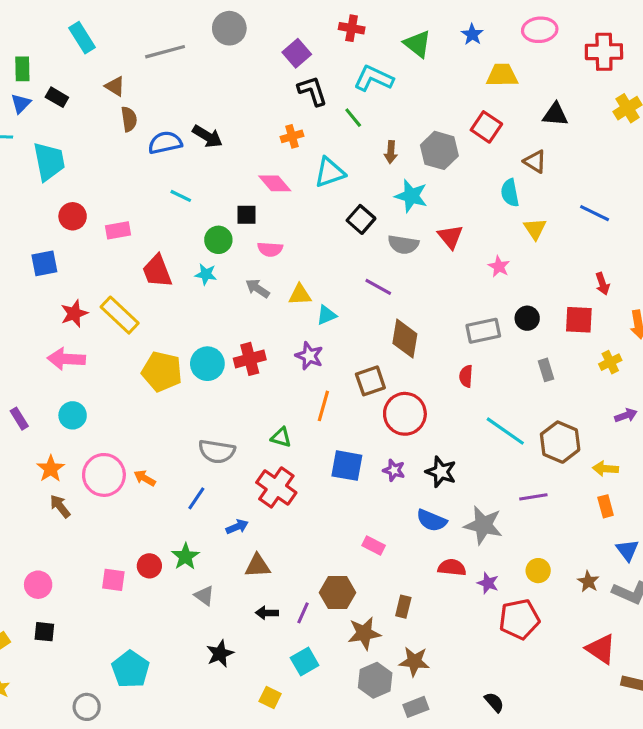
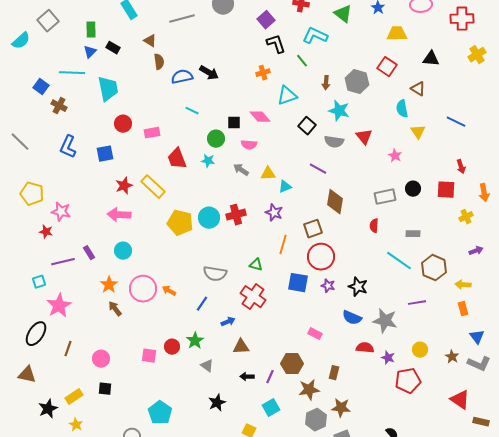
pink diamond: (275, 183) -> (260, 117), moved
gray rectangle: (546, 370) -> (413, 234), moved, turned -72
red circle: (405, 414) -> (321, 257), moved

